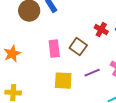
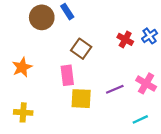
brown square: (78, 47) -> (81, 49), moved
pink rectangle: (54, 49) -> (67, 75), moved

